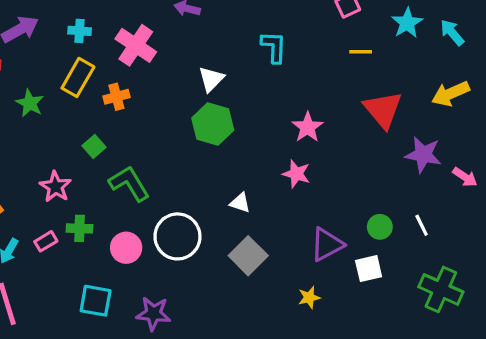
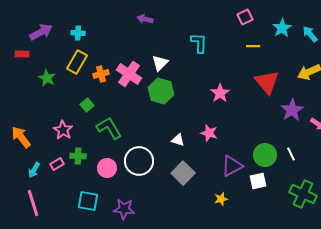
pink cross: (136, 45) -> (129, 74), moved
purple star: (423, 155) -> (292, 110), turned 30
pink star: (296, 174) -> (209, 133), moved
green circle: (380, 227) -> (265, 155), size x1.5

